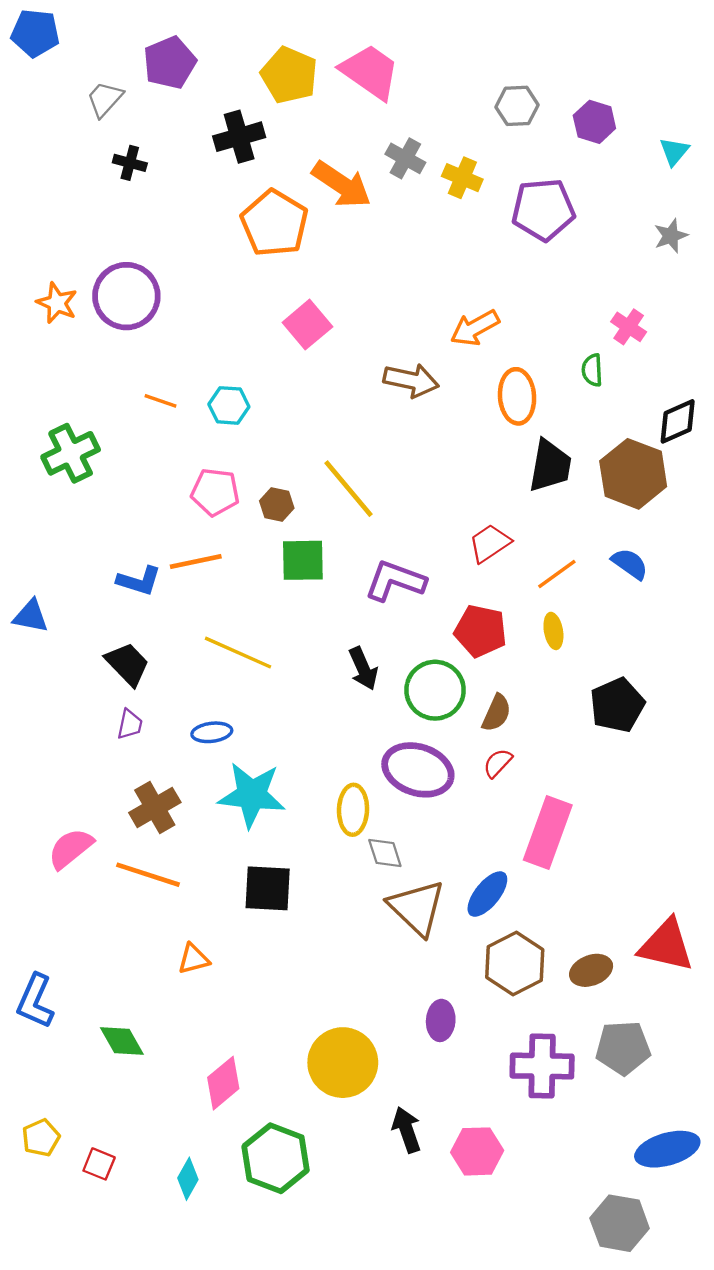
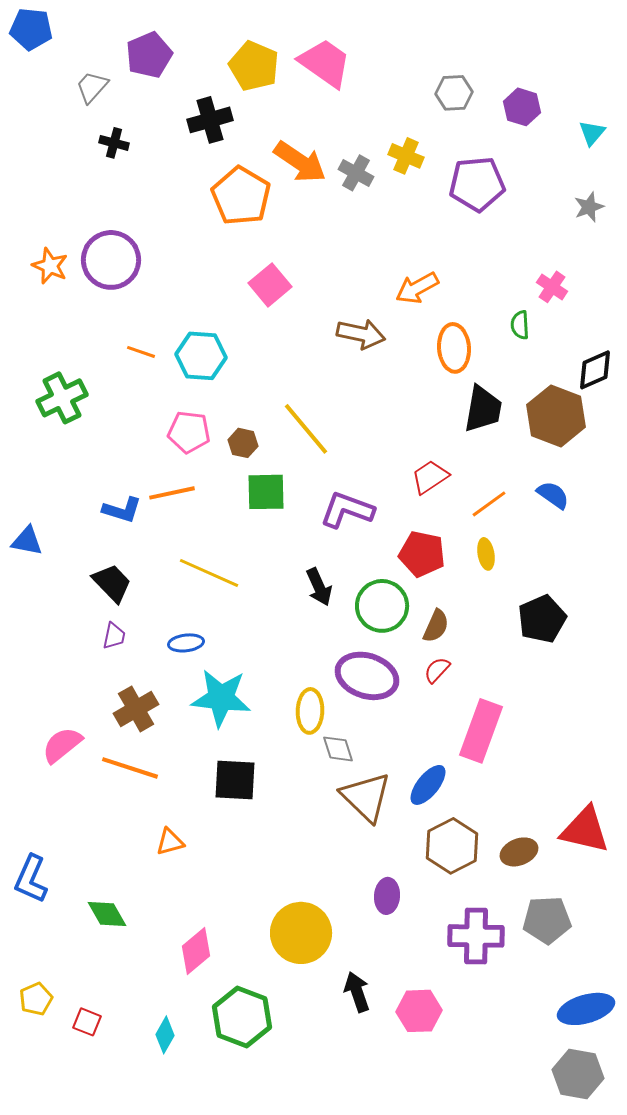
gray cross: (405, 158) -> (356, 173), moved
cyan hexagon: (229, 405) -> (201, 356), size x1.4
gray hexagon: (620, 1223) -> (578, 1074), moved

